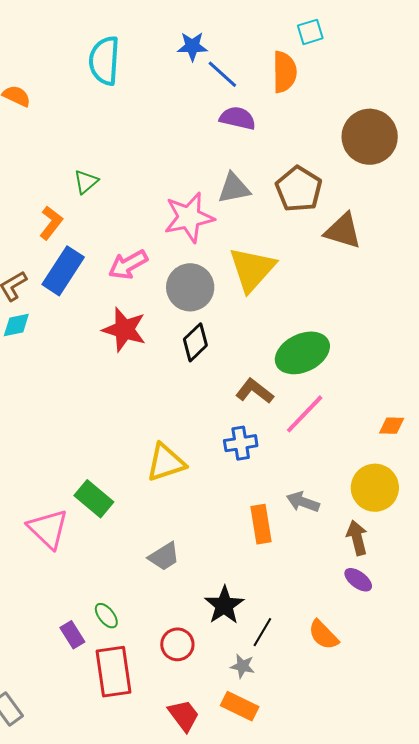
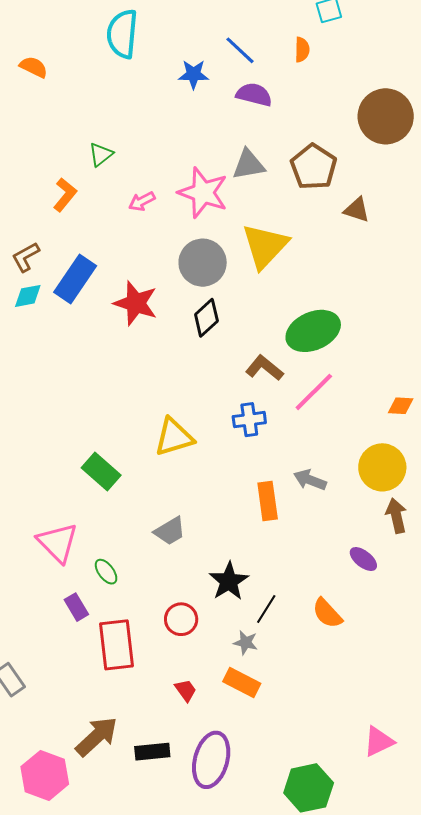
blue star: (192, 46) -> (193, 74), moved
orange semicircle: (284, 72) -> (302, 50), size x0.6
pink star: (189, 217) -> (203, 193), turned 30
brown triangle: (343, 231) -> (357, 210), size x0.7
pink arrow: (128, 265) -> (142, 201), moved, size x0.7
blue rectangle: (63, 271) -> (75, 279), moved
pink triangle: (48, 529) -> (58, 543), moved
brown arrow: (357, 538) -> (396, 516), moved
green ellipse: (106, 616) -> (106, 572), moved
red trapezoid: (184, 715) -> (186, 690), size x0.7

